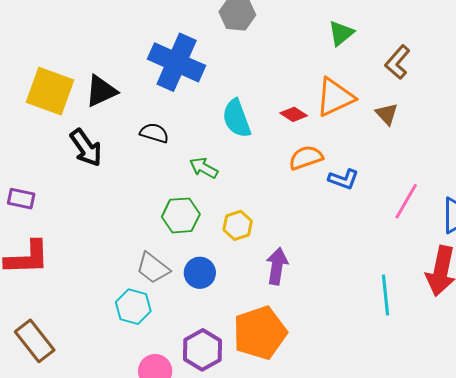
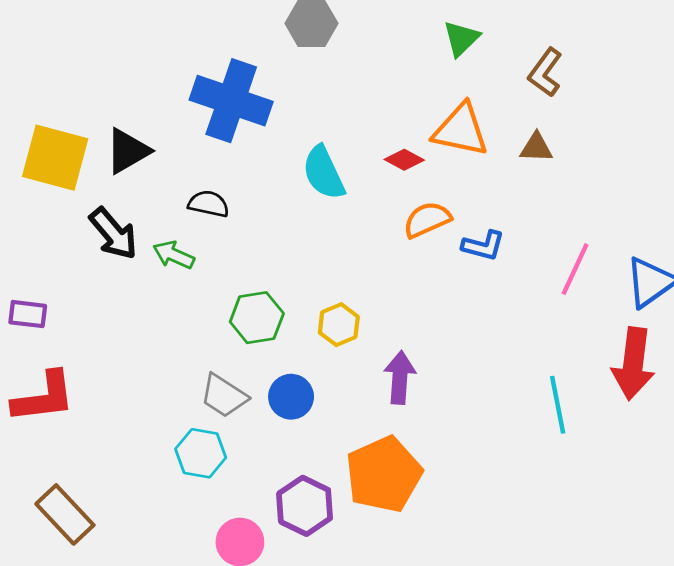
orange triangle: (335, 97) -> (461, 130), turned 42
brown triangle: (387, 114) -> (536, 147), turned -40
green arrow: (204, 168) -> (174, 255), moved

